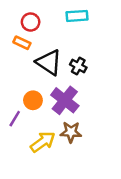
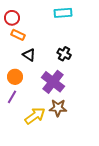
red circle: (31, 22) -> (12, 18), moved
black triangle: (49, 62) -> (29, 55), moved, size x0.6
orange circle: (33, 100) -> (15, 77), moved

